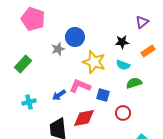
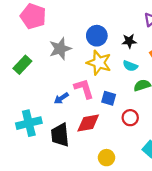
blue circle: (75, 37) -> (97, 36), moved
gray star: (58, 49) -> (60, 49), size x1.5
pink L-shape: (80, 86) -> (84, 89), turned 50
cyan cross: (29, 102) -> (29, 123), moved, size x1.6

